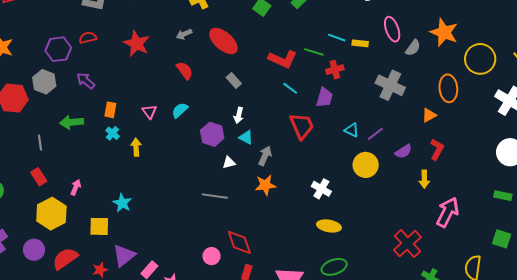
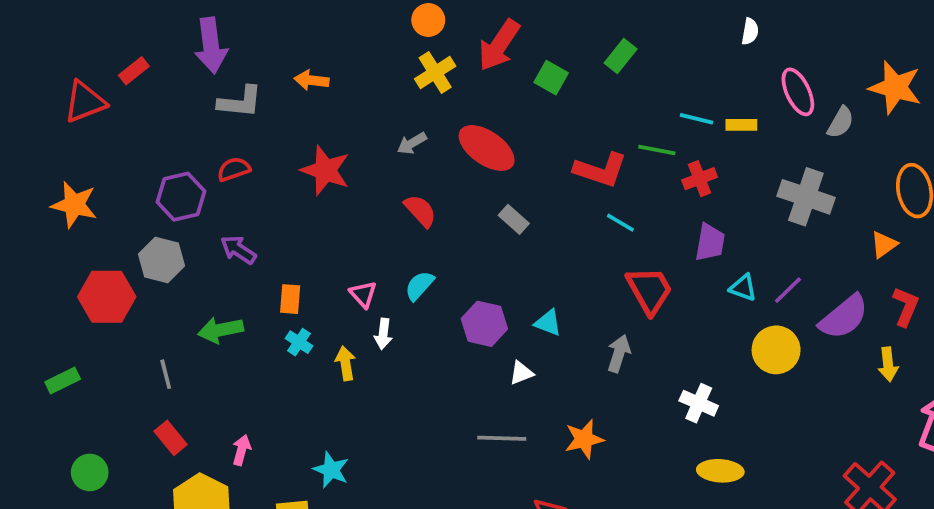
purple trapezoid: (324, 97) -> (710, 242), moved
white arrow: (239, 115) -> (383, 334), moved
purple semicircle: (403, 151) -> (844, 317), size x1.6
gray arrow: (265, 156) -> (619, 354), moved
orange star: (265, 185) -> (584, 439), moved

